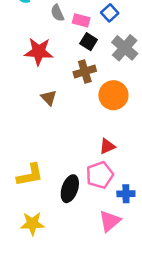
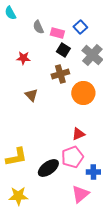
red star: (39, 52) -> (23, 58), size x0.6
black ellipse: (70, 189) -> (48, 168), turned 35

